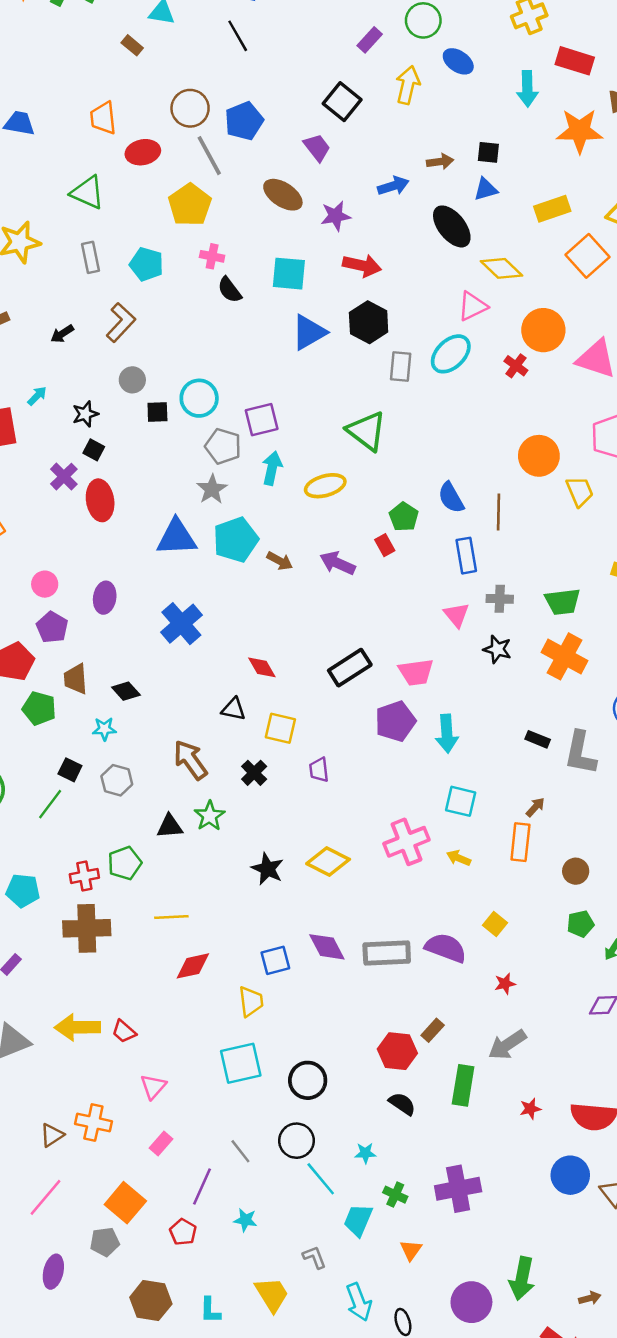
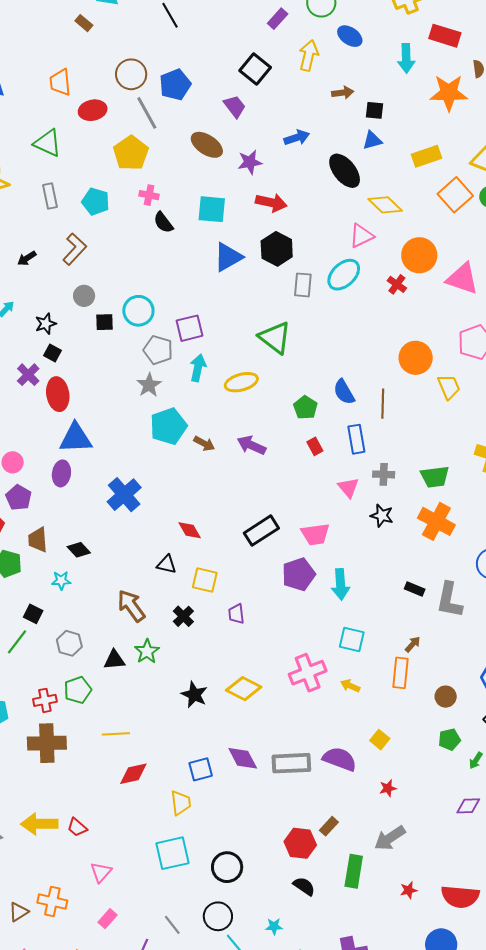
brown arrow: (440, 162) -> (343, 93), moved
blue triangle: (177, 537) -> (76, 438), moved
red rectangle: (385, 545) -> (315, 446), moved
gray hexagon: (117, 780) -> (69, 643), moved

